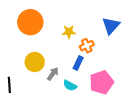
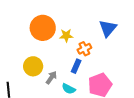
orange circle: (30, 22) -> (43, 28), moved

